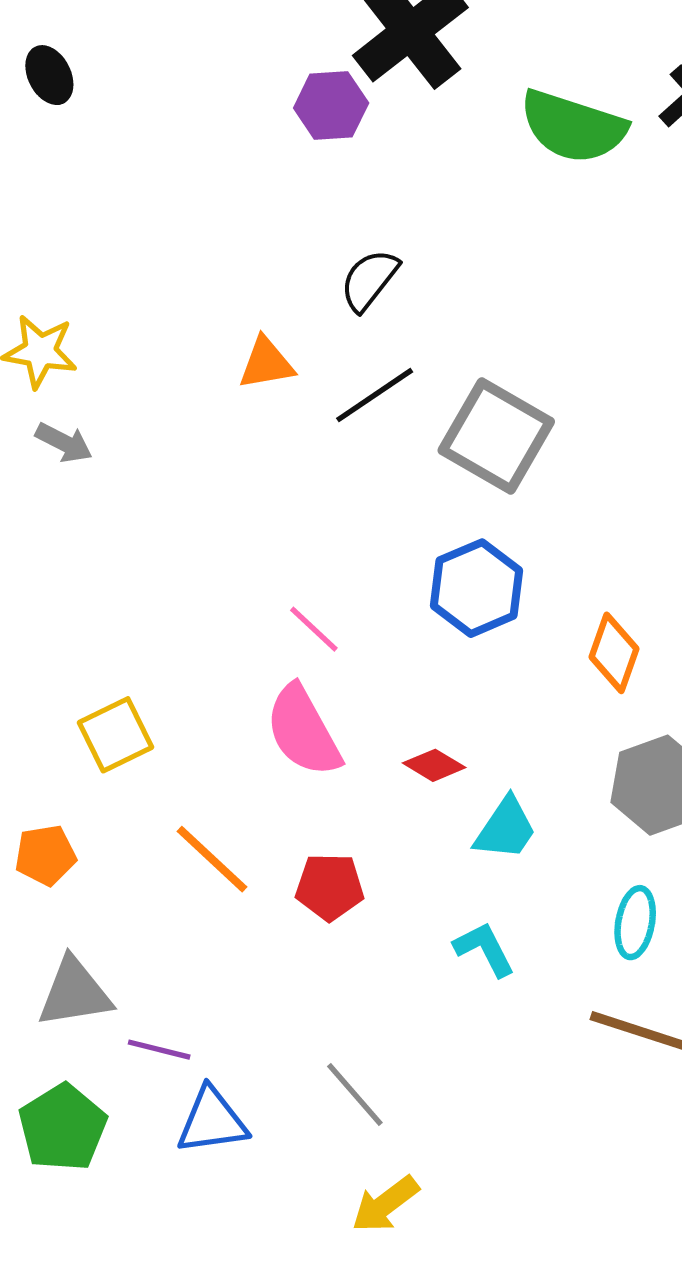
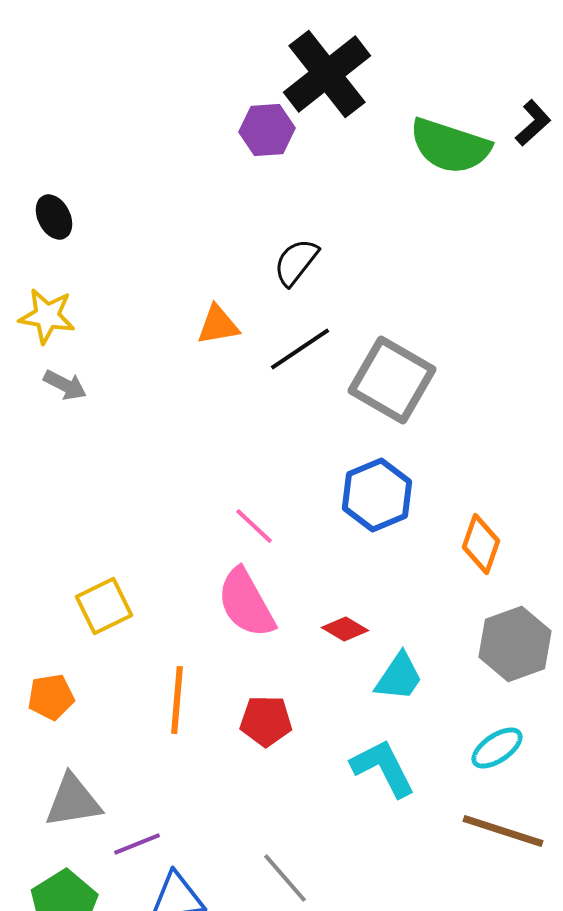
black ellipse: (49, 75) -> (54, 217), moved
orange line: (212, 859) -> (177, 700), turned 52
cyan ellipse: (635, 923) -> (497, 748), turned 46
cyan L-shape: (484, 949) -> (383, 768), size x1.4
purple line: (159, 1050) -> (137, 844), turned -36

